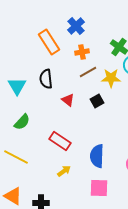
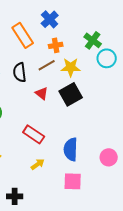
brown line: (88, 72) -> (47, 65), moved
yellow star: (111, 78) -> (71, 67), moved
black square: (97, 101) -> (71, 94), size x1.6

